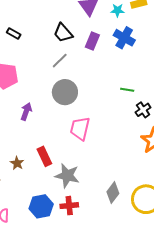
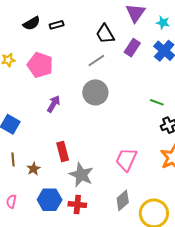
black rectangle: (14, 33) -> (57, 25), turned -56
pink trapezoid: (80, 128) -> (126, 160), moved
brown star: (17, 163) -> (33, 169), moved

